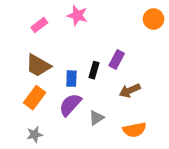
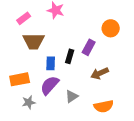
orange circle: (154, 19) -> (111, 28), moved
brown trapezoid: (38, 65) -> (34, 41), moved, turned -30
orange rectangle: (35, 98) -> (20, 79), turned 42
gray star: (35, 134) -> (29, 102), moved

